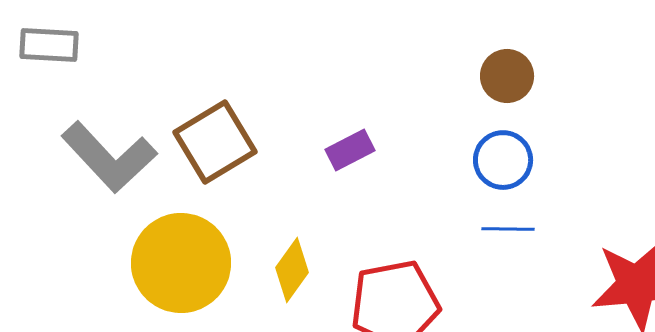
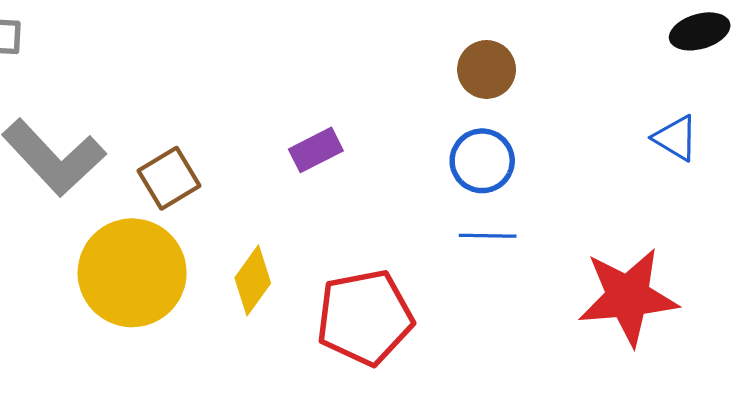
brown square: (215, 142) -> (169, 178), moved, size x0.7

